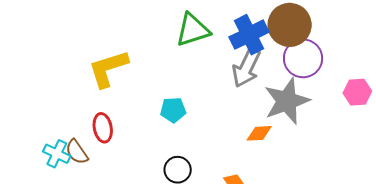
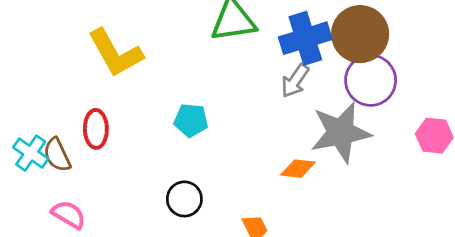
gray arrow: (246, 68) -> (295, 81), size x0.7
yellow L-shape: (108, 69) -> (115, 53), turned -111

